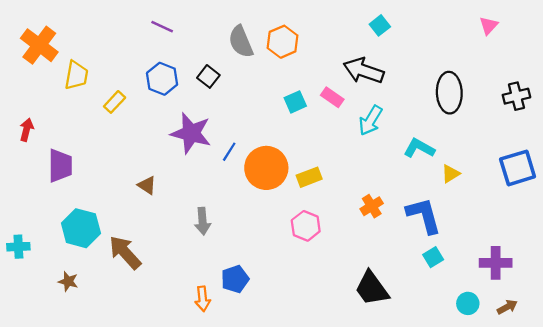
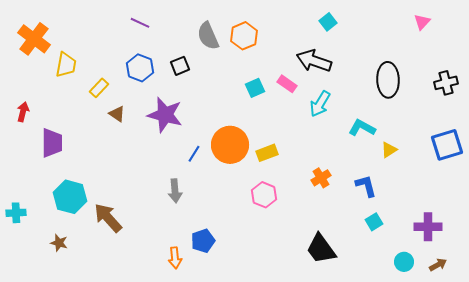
black square: (208, 76) -> (180, 66), turned 30
blue line: (229, 152) -> (194, 154), moved
brown triangle: (147, 185) -> (117, 114), moved
blue L-shape: (424, 215) -> (366, 186), size x0.7

